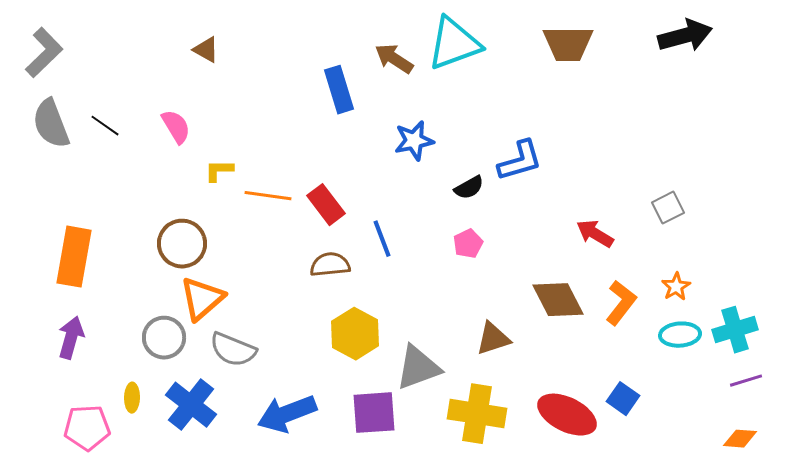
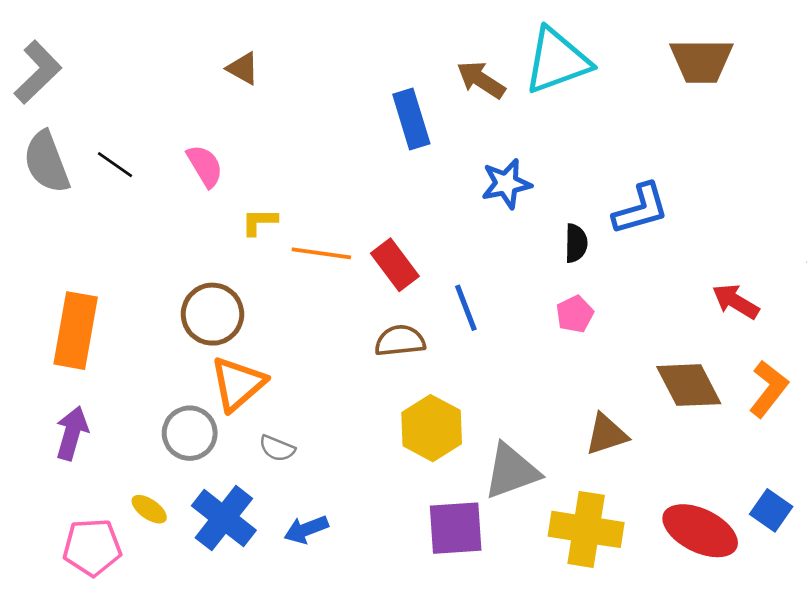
black semicircle: (469, 188) -> (576, 243), turned -60
gray semicircle: (233, 350) -> (277, 448), size x0.6
yellow ellipse: (132, 398) -> (149, 509), turned -56
blue arrow: (287, 414) -> (306, 529), moved, size x0.6

